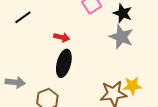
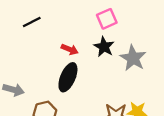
black star: (123, 13) -> (104, 47), moved

